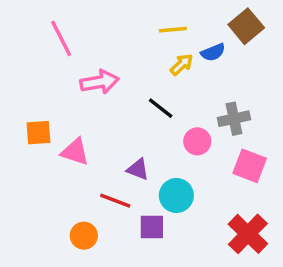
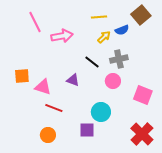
pink arrow: (100, 82) -> (62, 36), moved
gray cross: (234, 119) -> (119, 59), moved
purple triangle: (138, 169) -> (73, 80), moved
red line: (115, 201) -> (54, 108), moved

